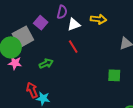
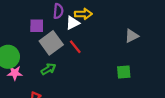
yellow arrow: (98, 19) -> (83, 14), moved
purple square: (41, 23) -> (37, 26), turned -32
gray square: (23, 37) -> (51, 43), moved

